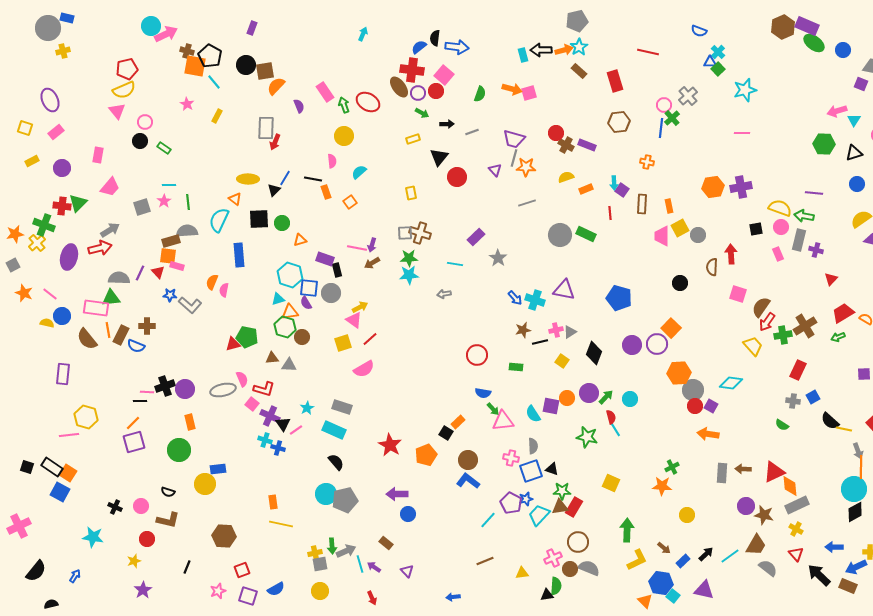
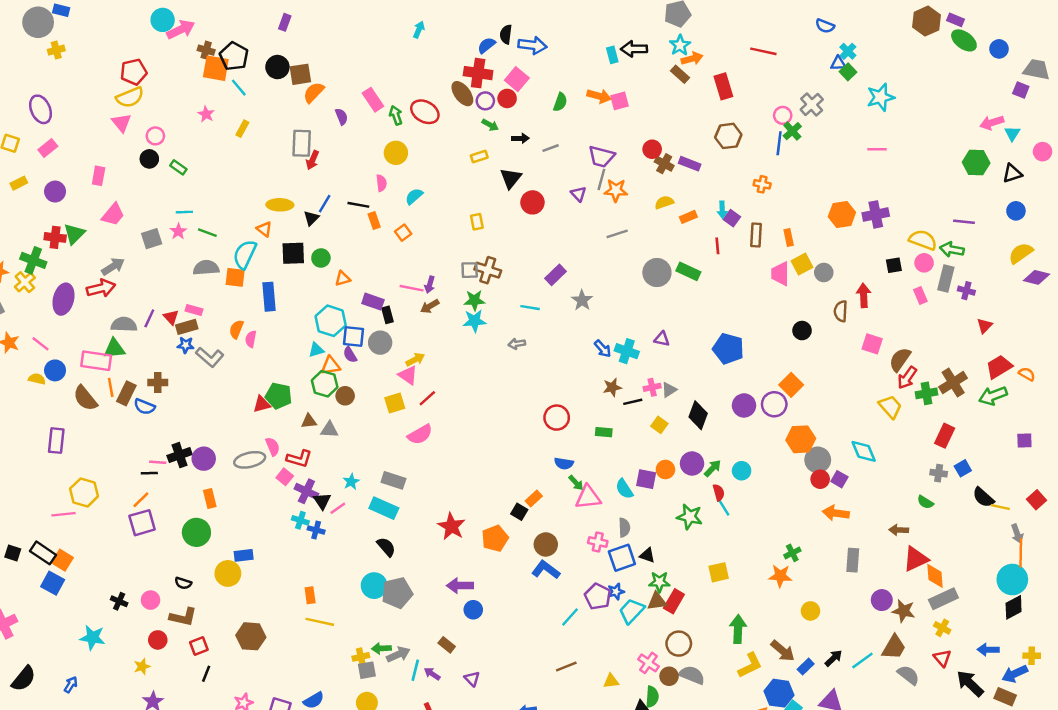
purple rectangle: (807, 26) -> (956, 20), size x0.6
orange arrow: (564, 50) -> (692, 59), moved
green line: (188, 202) -> (207, 233), turned -63
brown rectangle: (171, 241) -> (187, 327), moved
orange square: (168, 256) -> (235, 277), moved
purple triangle: (564, 290) -> (662, 339), size x0.6
green arrow: (838, 337) -> (993, 396), size x1.6
cyan diamond: (731, 383) -> (864, 451), turned 60
brown arrow: (743, 469) -> (899, 530), moved
yellow square: (611, 483) -> (719, 572), turned -36
green arrow: (332, 546) -> (381, 648), turned 91
brown arrow: (664, 548) -> (783, 651), size x1.5
pink cross: (553, 558) -> (649, 663), turned -30
cyan line: (360, 564) -> (415, 670), turned 30
red square: (242, 570) -> (199, 646), moved

